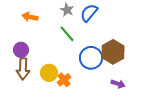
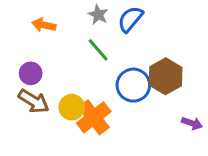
brown arrow: (23, 69) -> (34, 101), turned -60
orange cross: (64, 80) -> (94, 117), size x1.6
purple arrow: (118, 84) -> (192, 123), moved

